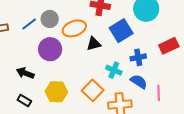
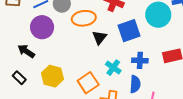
black triangle: (94, 44) -> (99, 37), turned -49
purple circle: (50, 49) -> (42, 27), moved
blue semicircle: (139, 82) -> (135, 84), turned 48

